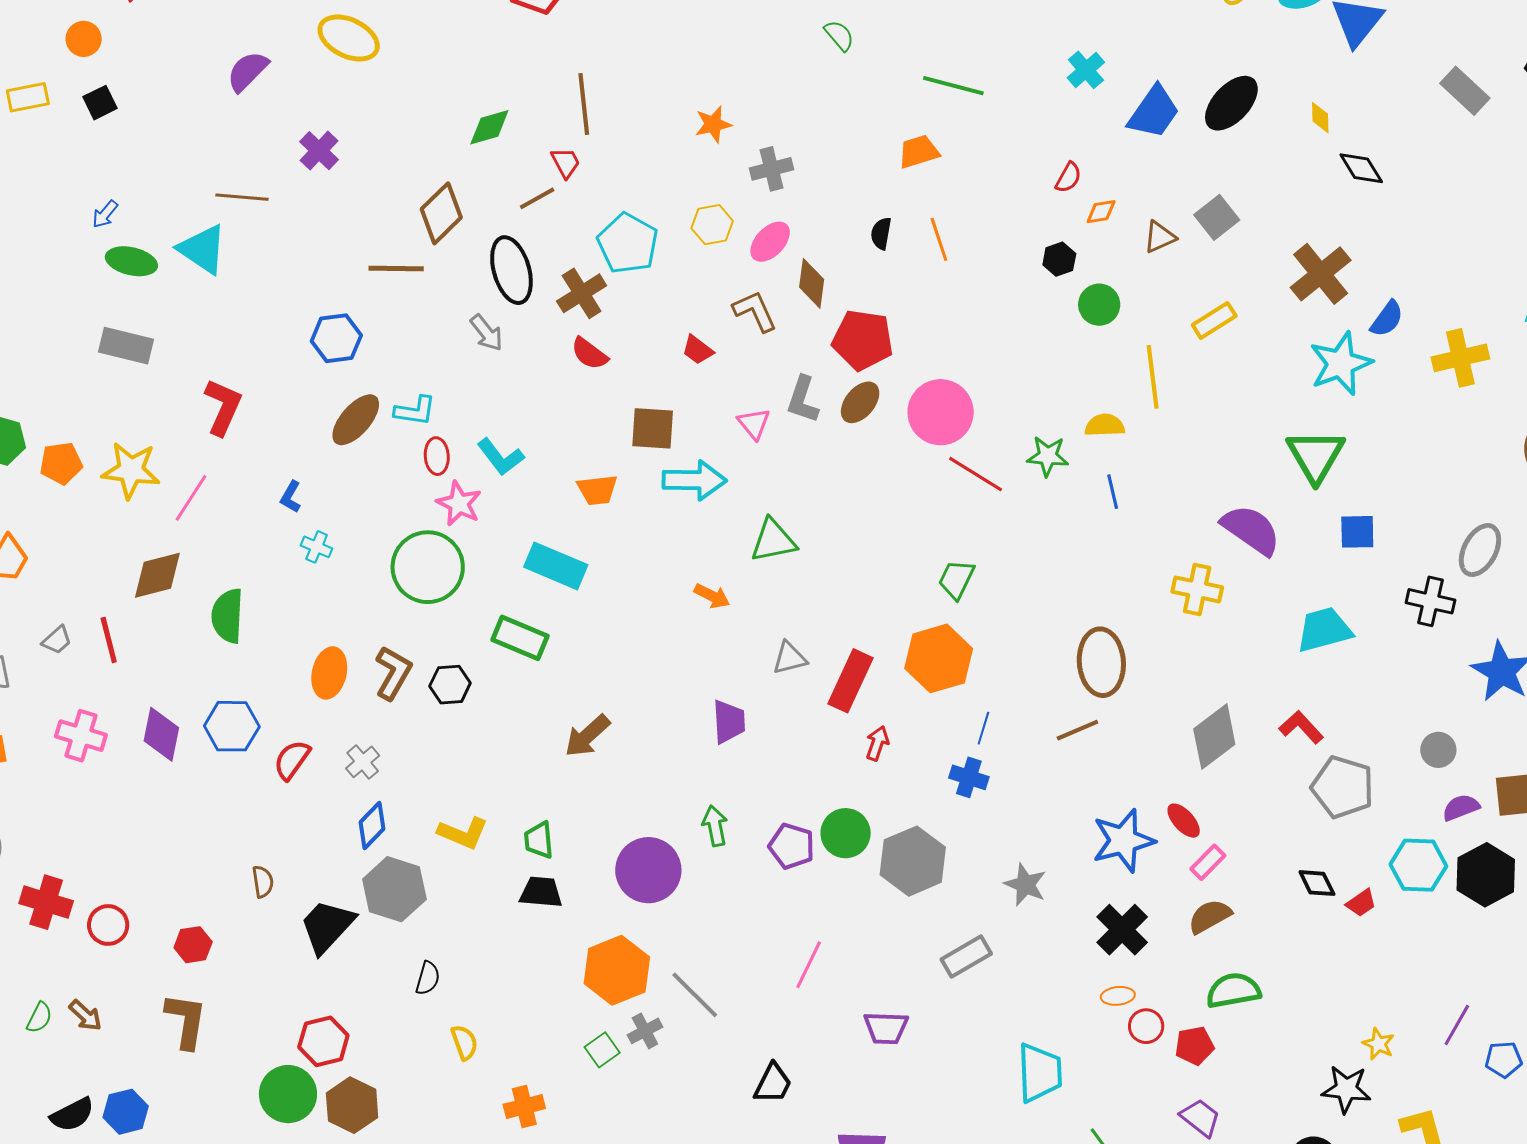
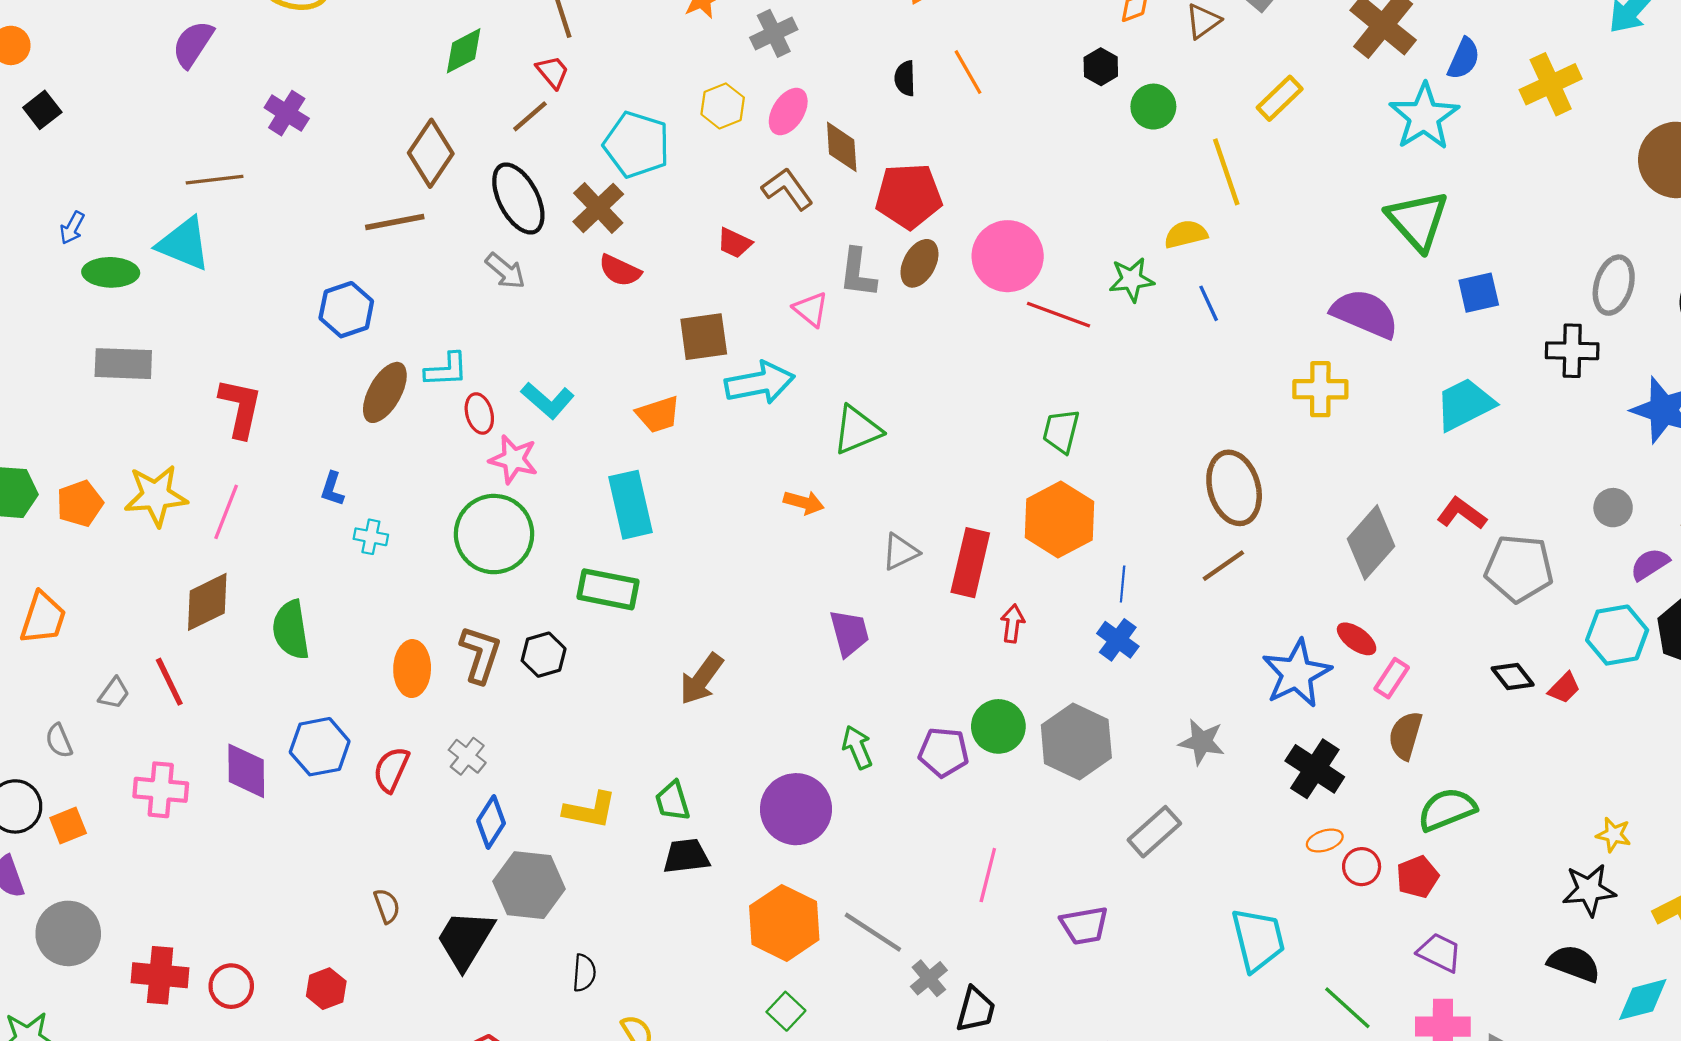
cyan rectangle: (556, 566) -> (630, 505), turned 66
blue cross: (969, 777) -> (1118, 640), turned 30
brown semicircle: (1210, 916) -> (1405, 735), turned -33
gray cross: (645, 1031) -> (929, 978), moved

